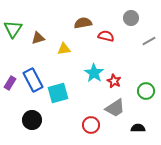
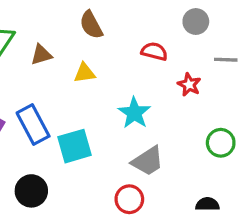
brown semicircle: (83, 23) -> (91, 25), moved, turned -108
gray line: (149, 41) -> (226, 60), turned 32
red star: (114, 81) -> (189, 85), moved
gray trapezoid: (115, 108) -> (148, 161), moved

